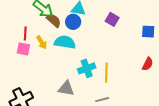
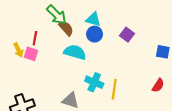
blue circle: (73, 22) -> (95, 34), moved
yellow arrow: (42, 42) -> (18, 50), moved
cyan cross: (87, 68) -> (94, 82), turned 36

